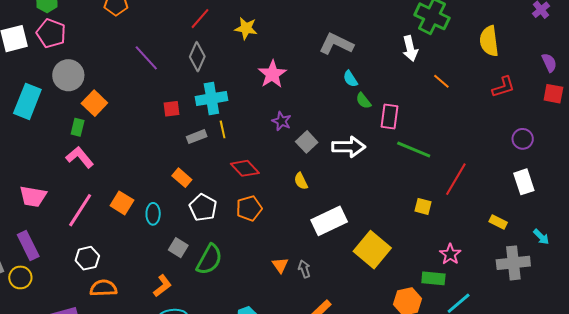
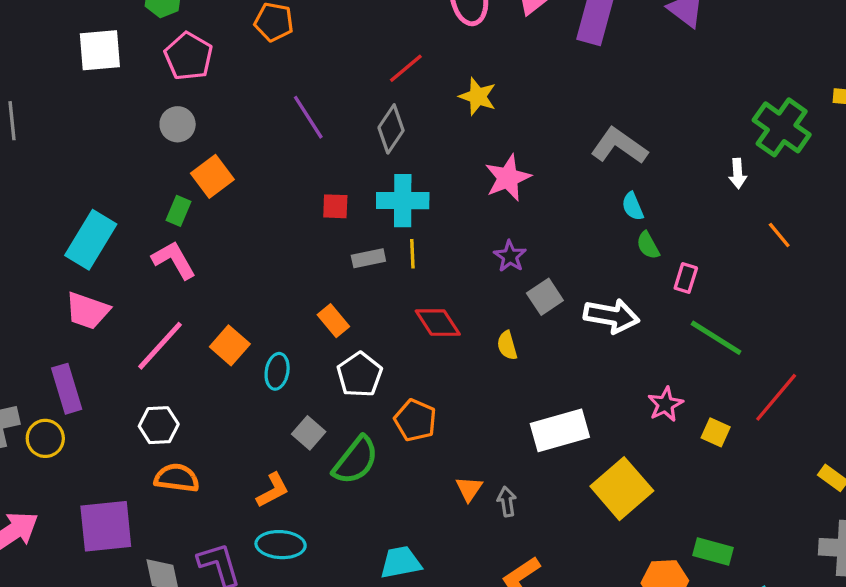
pink pentagon: (51, 33) -> (189, 56), moved
white arrow: (410, 48) -> (738, 173), size x0.7
gray circle: (68, 75) -> (178, 124), size x0.7
cyan rectangle: (27, 101) -> (91, 240), moved
pink rectangle: (390, 117) -> (686, 278), size x0.7
yellow semicircle: (301, 181) -> (507, 345), moved
orange pentagon: (249, 208) -> (415, 420), moved, turned 30
pink star: (450, 254) -> (665, 404), moved

